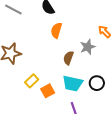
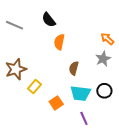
gray star: (88, 47) -> (103, 59), moved
yellow rectangle: (32, 81) -> (34, 87), moved

